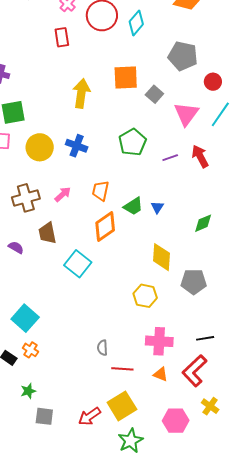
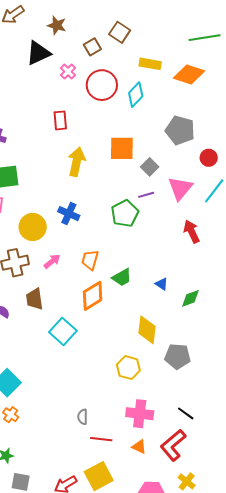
red rectangle: (62, 37) -> (60, 120), moved
yellow circle: (40, 147) -> (33, 227), moved
purple line: (170, 158) -> (146, 195), moved
blue triangle: (157, 207) -> (162, 284), moved, turned -32
black line: (205, 338) -> (186, 413), turned 42

